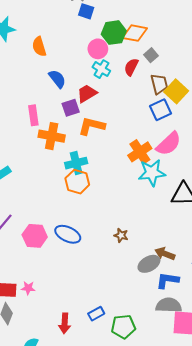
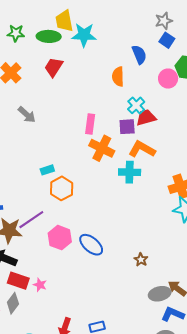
orange semicircle: (39, 47) -> (118, 77), moved
cyan cross: (101, 69) -> (136, 105), moved
blue semicircle: (57, 79) -> (139, 55), moved
cyan cross: (76, 163) -> (130, 172), moved
orange hexagon: (77, 182) -> (62, 188), moved

